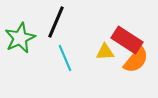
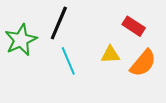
red rectangle: (127, 40) -> (134, 26), moved, size x0.7

